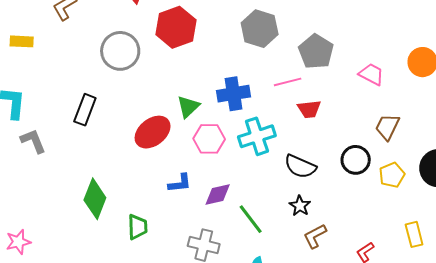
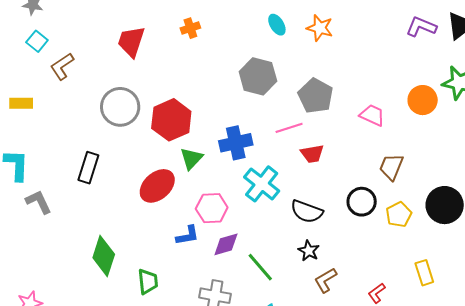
red hexagon: (176, 27) -> (171, 120), moved
cyan cross: (257, 136) -> (262, 184), turned -30
pink hexagon: (209, 139) -> (212, 208), moved

